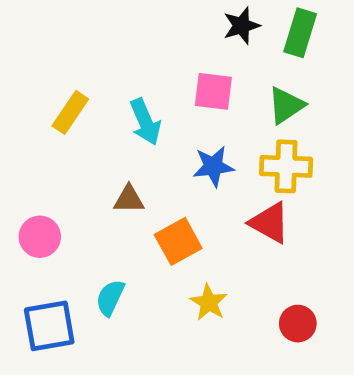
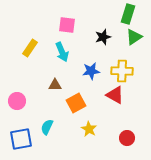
black star: (241, 26) -> (103, 37), moved
pink square: (213, 91) -> (67, 25), moved
green triangle: (286, 105) -> (134, 37), moved

